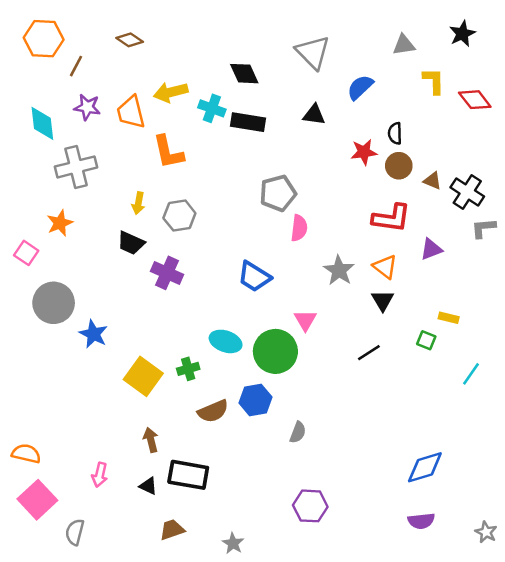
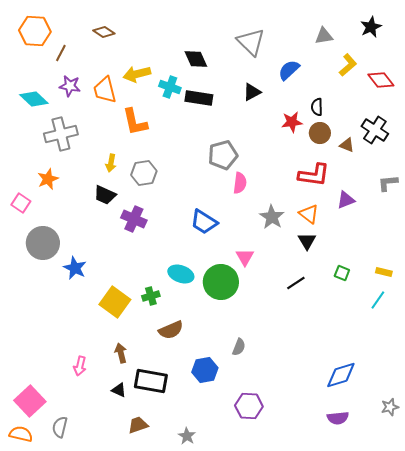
yellow L-shape: (434, 81) -> (348, 65), turned 50
black triangle: (314, 115) -> (252, 92), turned -36
cyan diamond: (42, 123) -> (34, 99), turned -40
black cross: (467, 192) -> (375, 130), moved
yellow rectangle: (449, 318) -> (384, 272), moved
blue hexagon: (255, 400) -> (205, 370), moved
orange semicircle: (26, 454) -> (21, 434), moved
pink arrow: (100, 475) -> (80, 366), moved
gray star: (486, 532) -> (390, 407), moved, turned 30

